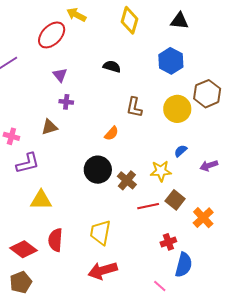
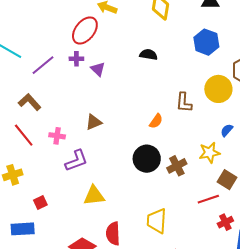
purple cross: (66, 102) -> (76, 59), moved
brown L-shape: (134, 107) -> (184, 102), moved
brown cross: (127, 180) -> (177, 166), turned 30
red line: (148, 206) -> (208, 199), moved

